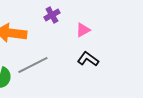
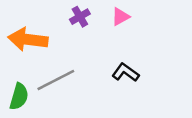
pink triangle: (83, 30) -> (120, 17), moved

